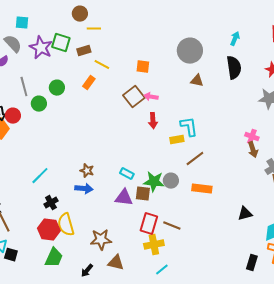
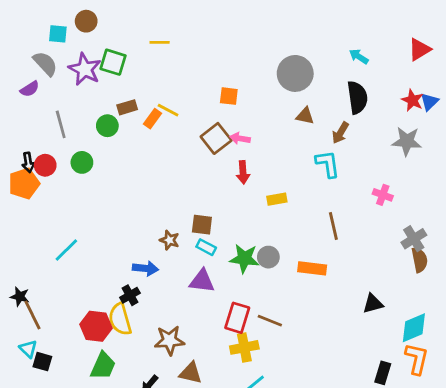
brown circle: (80, 14) -> (86, 21), moved
cyan arrow: (235, 39) -> (359, 57), turned -80
brown rectangle: (84, 51) -> (127, 107), moved
yellow line: (102, 65) -> (168, 110), moved
green circle: (39, 104) -> (82, 162), moved
cyan L-shape: (189, 127) -> (328, 164), moved
brown arrow: (253, 150) -> (340, 133), moved, turned 49
brown line: (195, 159) -> (333, 226), moved, turned -66
brown star: (87, 171) -> (169, 240), moved
cyan line: (40, 176) -> (66, 250), moved
brown square: (143, 194) -> (202, 225), moved
black cross: (51, 203) -> (130, 295), moved

